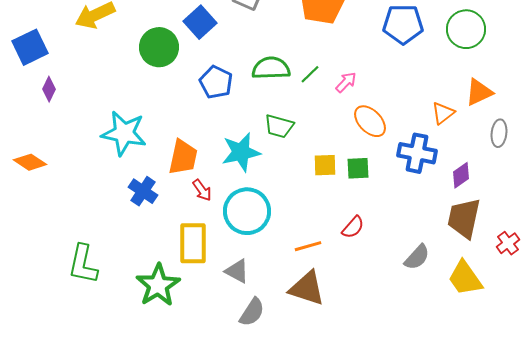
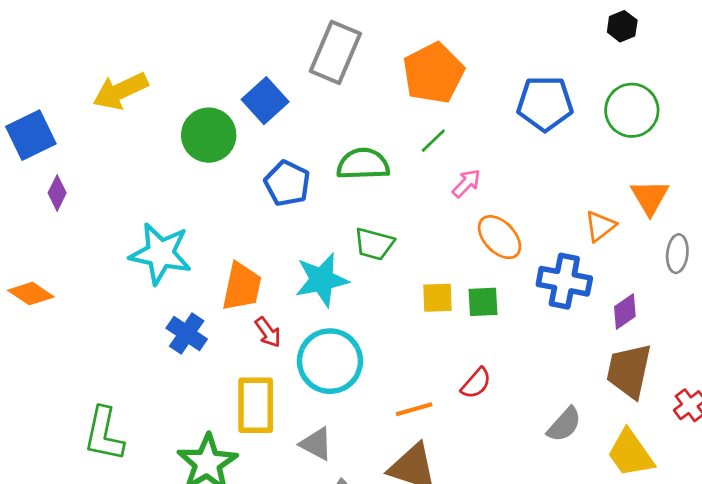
green line: (310, 74) -> (433, 141), moved
orange triangle: (479, 92) -> (650, 197), turned -36

